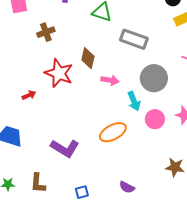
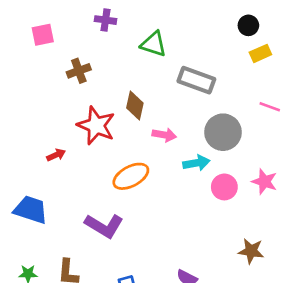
cyan arrow: (134, 101) -> (196, 163), turned -78
orange ellipse: (113, 132) -> (131, 176), moved

